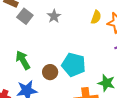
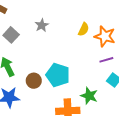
gray square: (25, 16) -> (11, 35), moved

